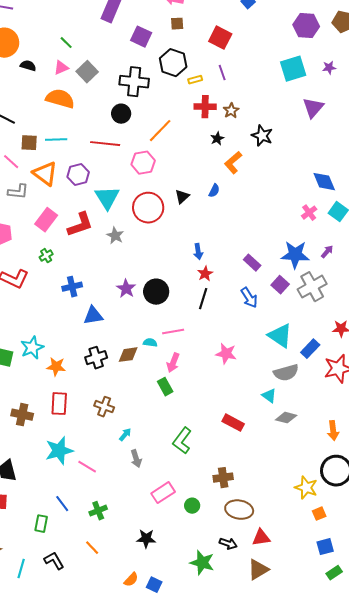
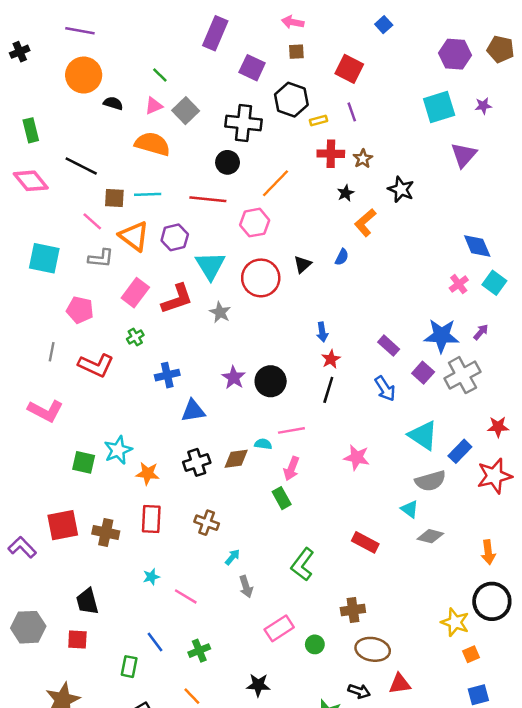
cyan star: (59, 451) -> (151, 577), size x0.5

